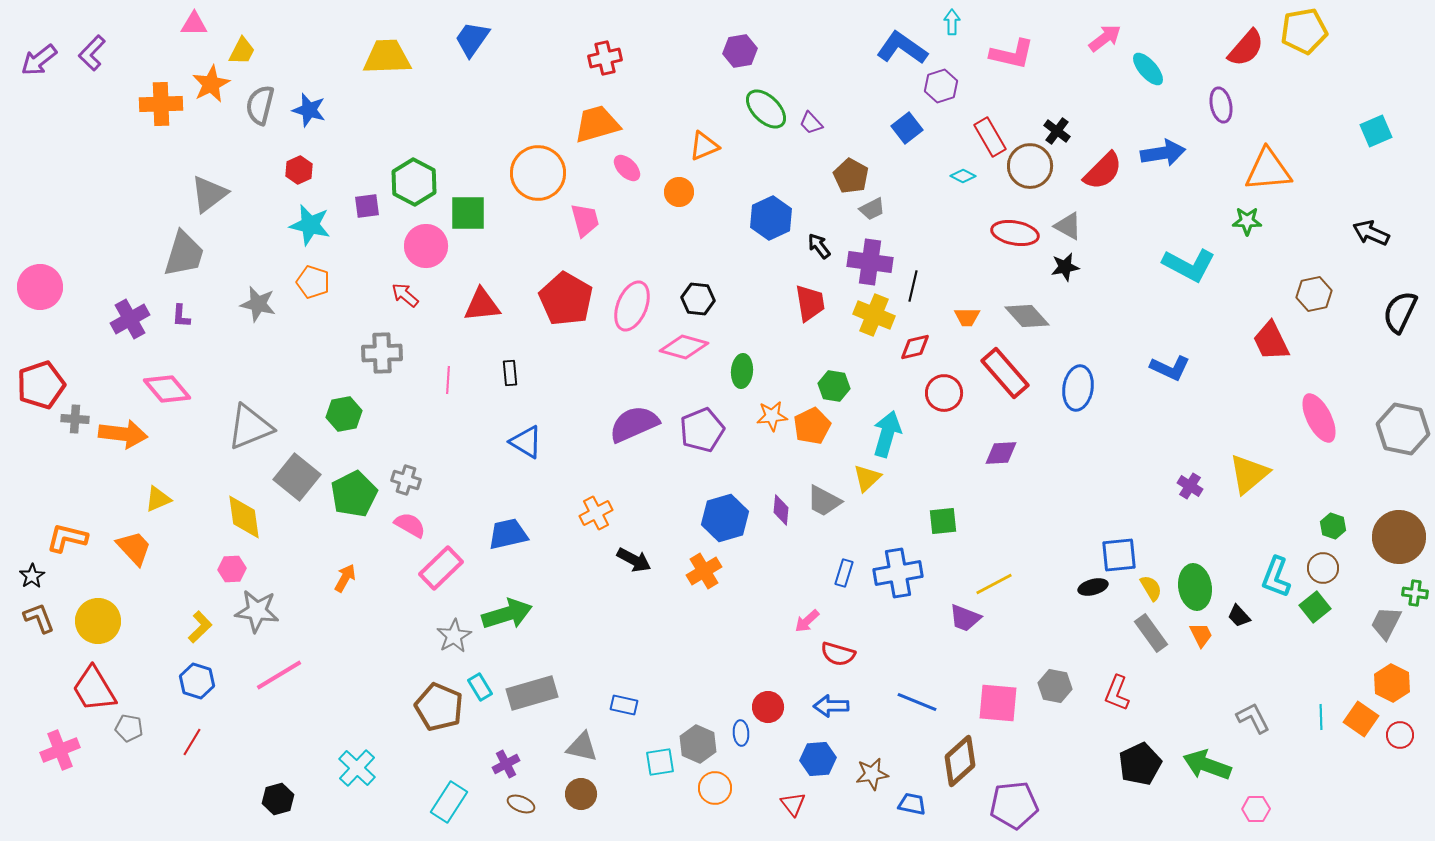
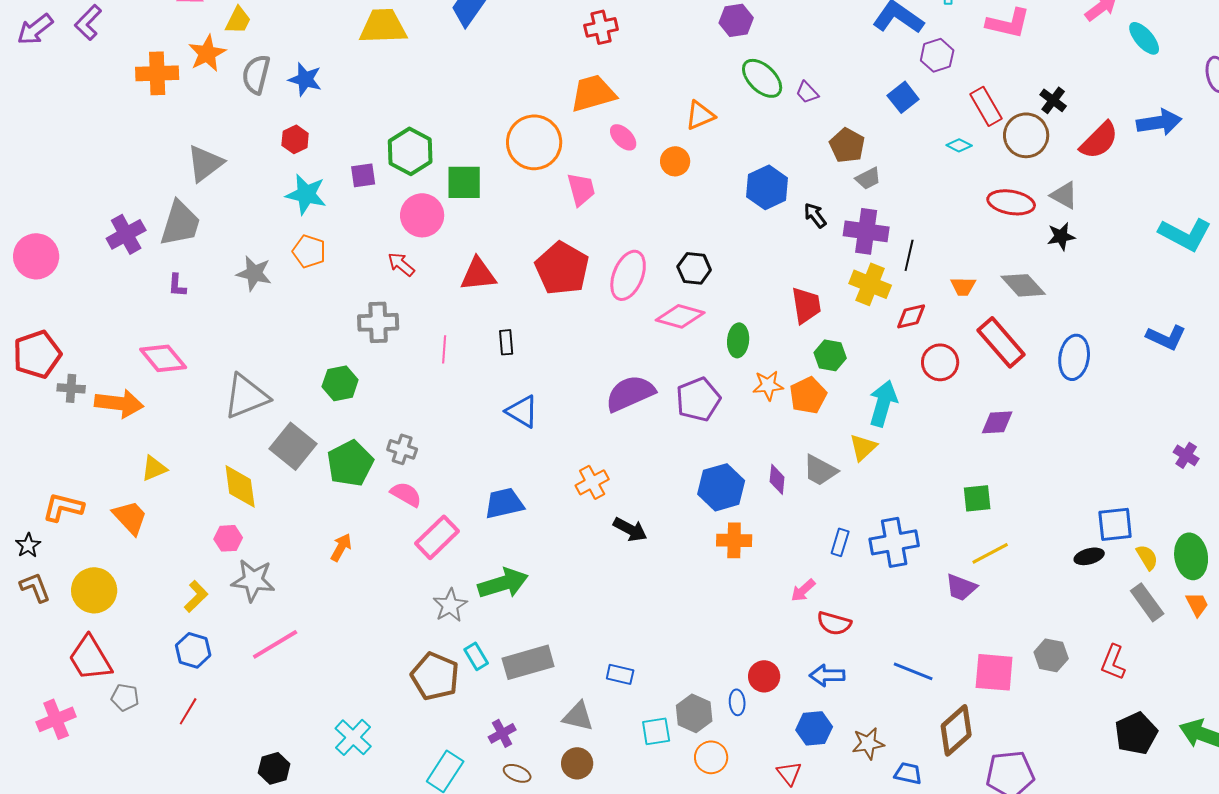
red trapezoid: (810, 303) -> (806, 305), moved
purple cross: (130, 319) -> (126, 234), moved
green square: (943, 521) -> (977, 498), moved
orange cross: (704, 571) -> (734, 540), moved, turned 32

